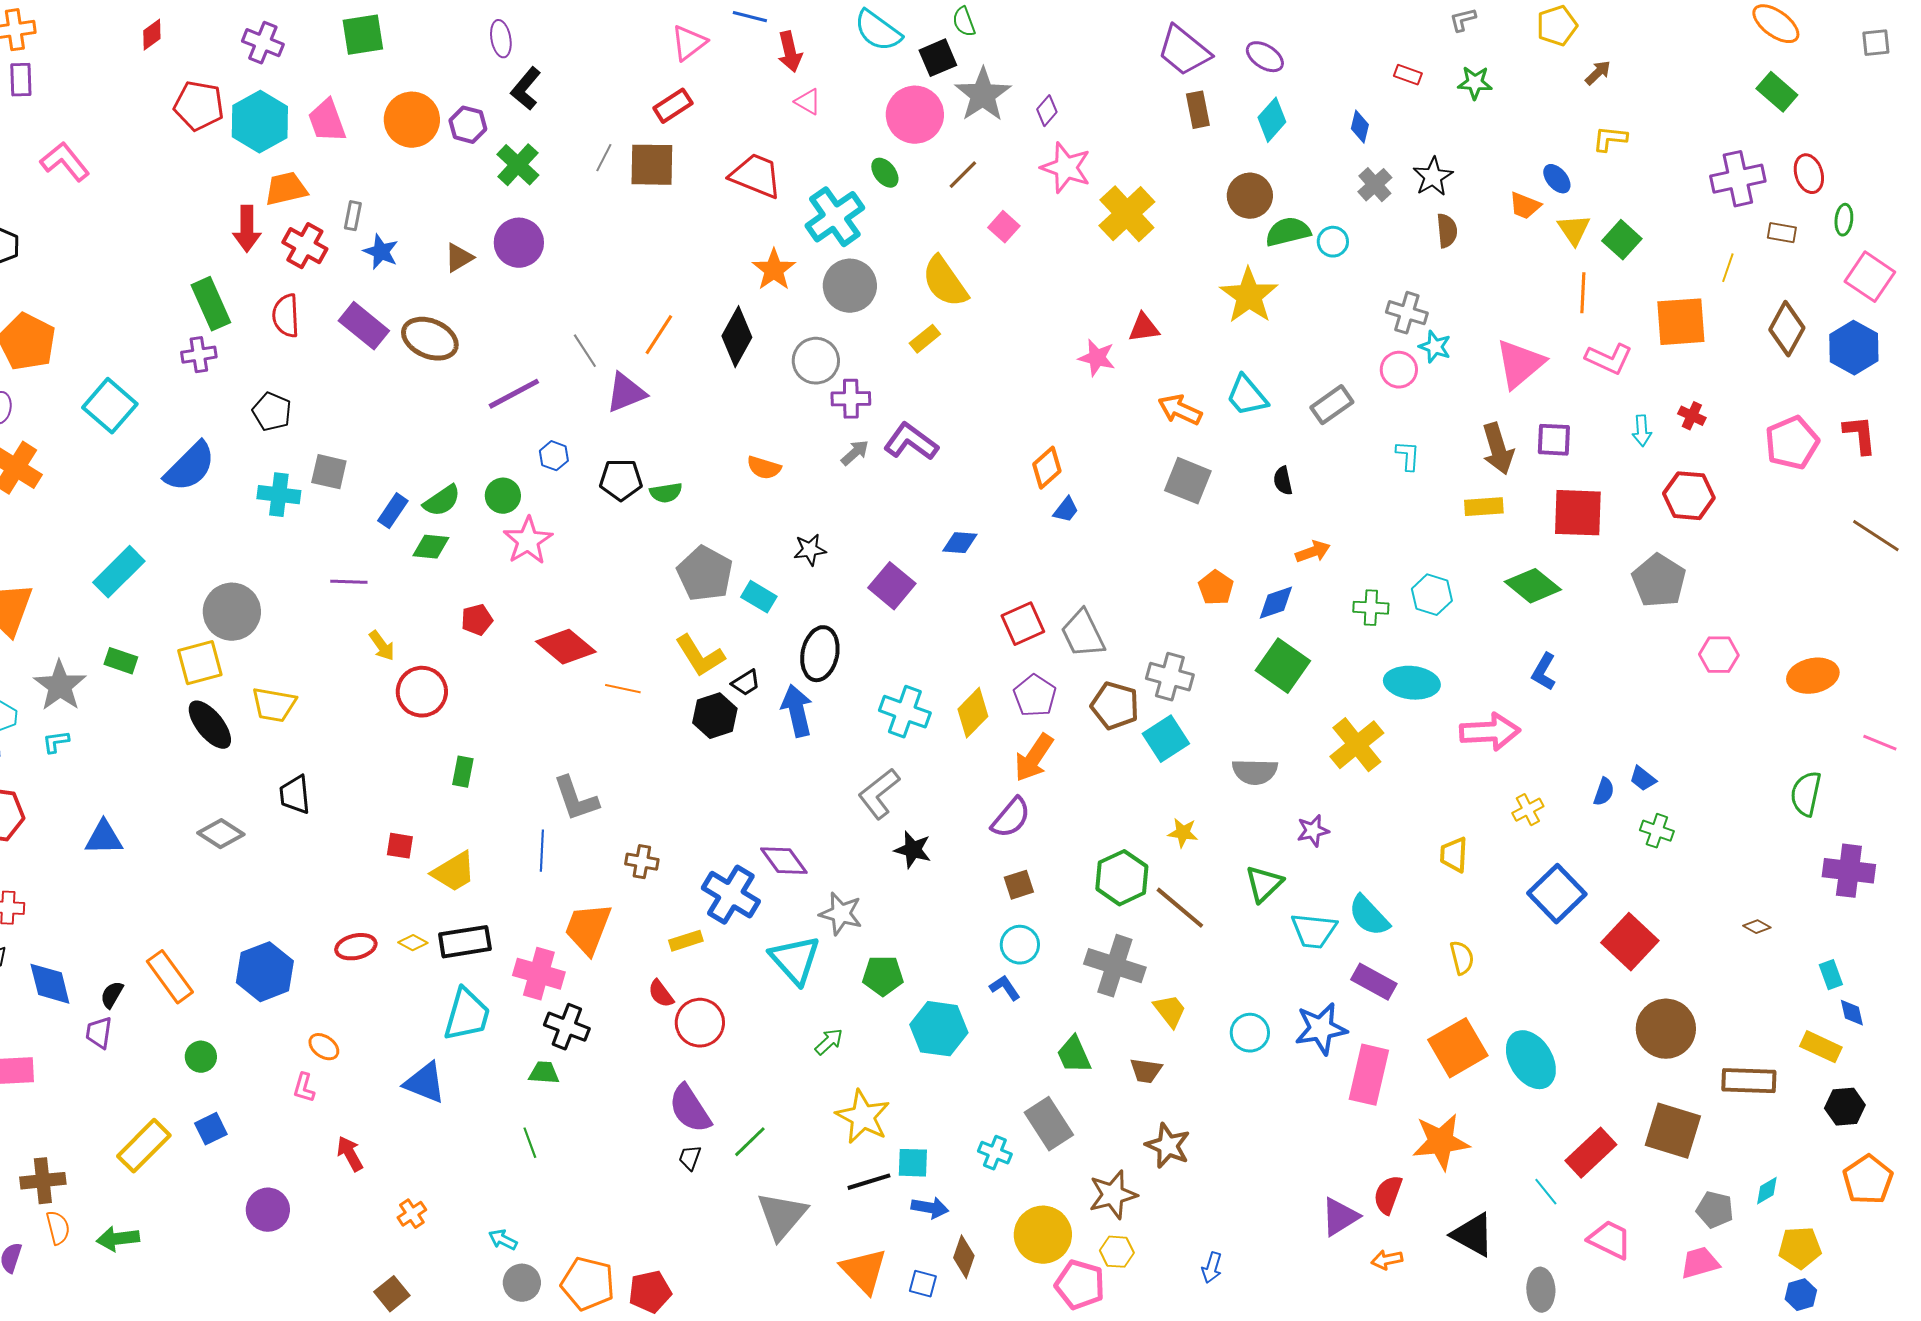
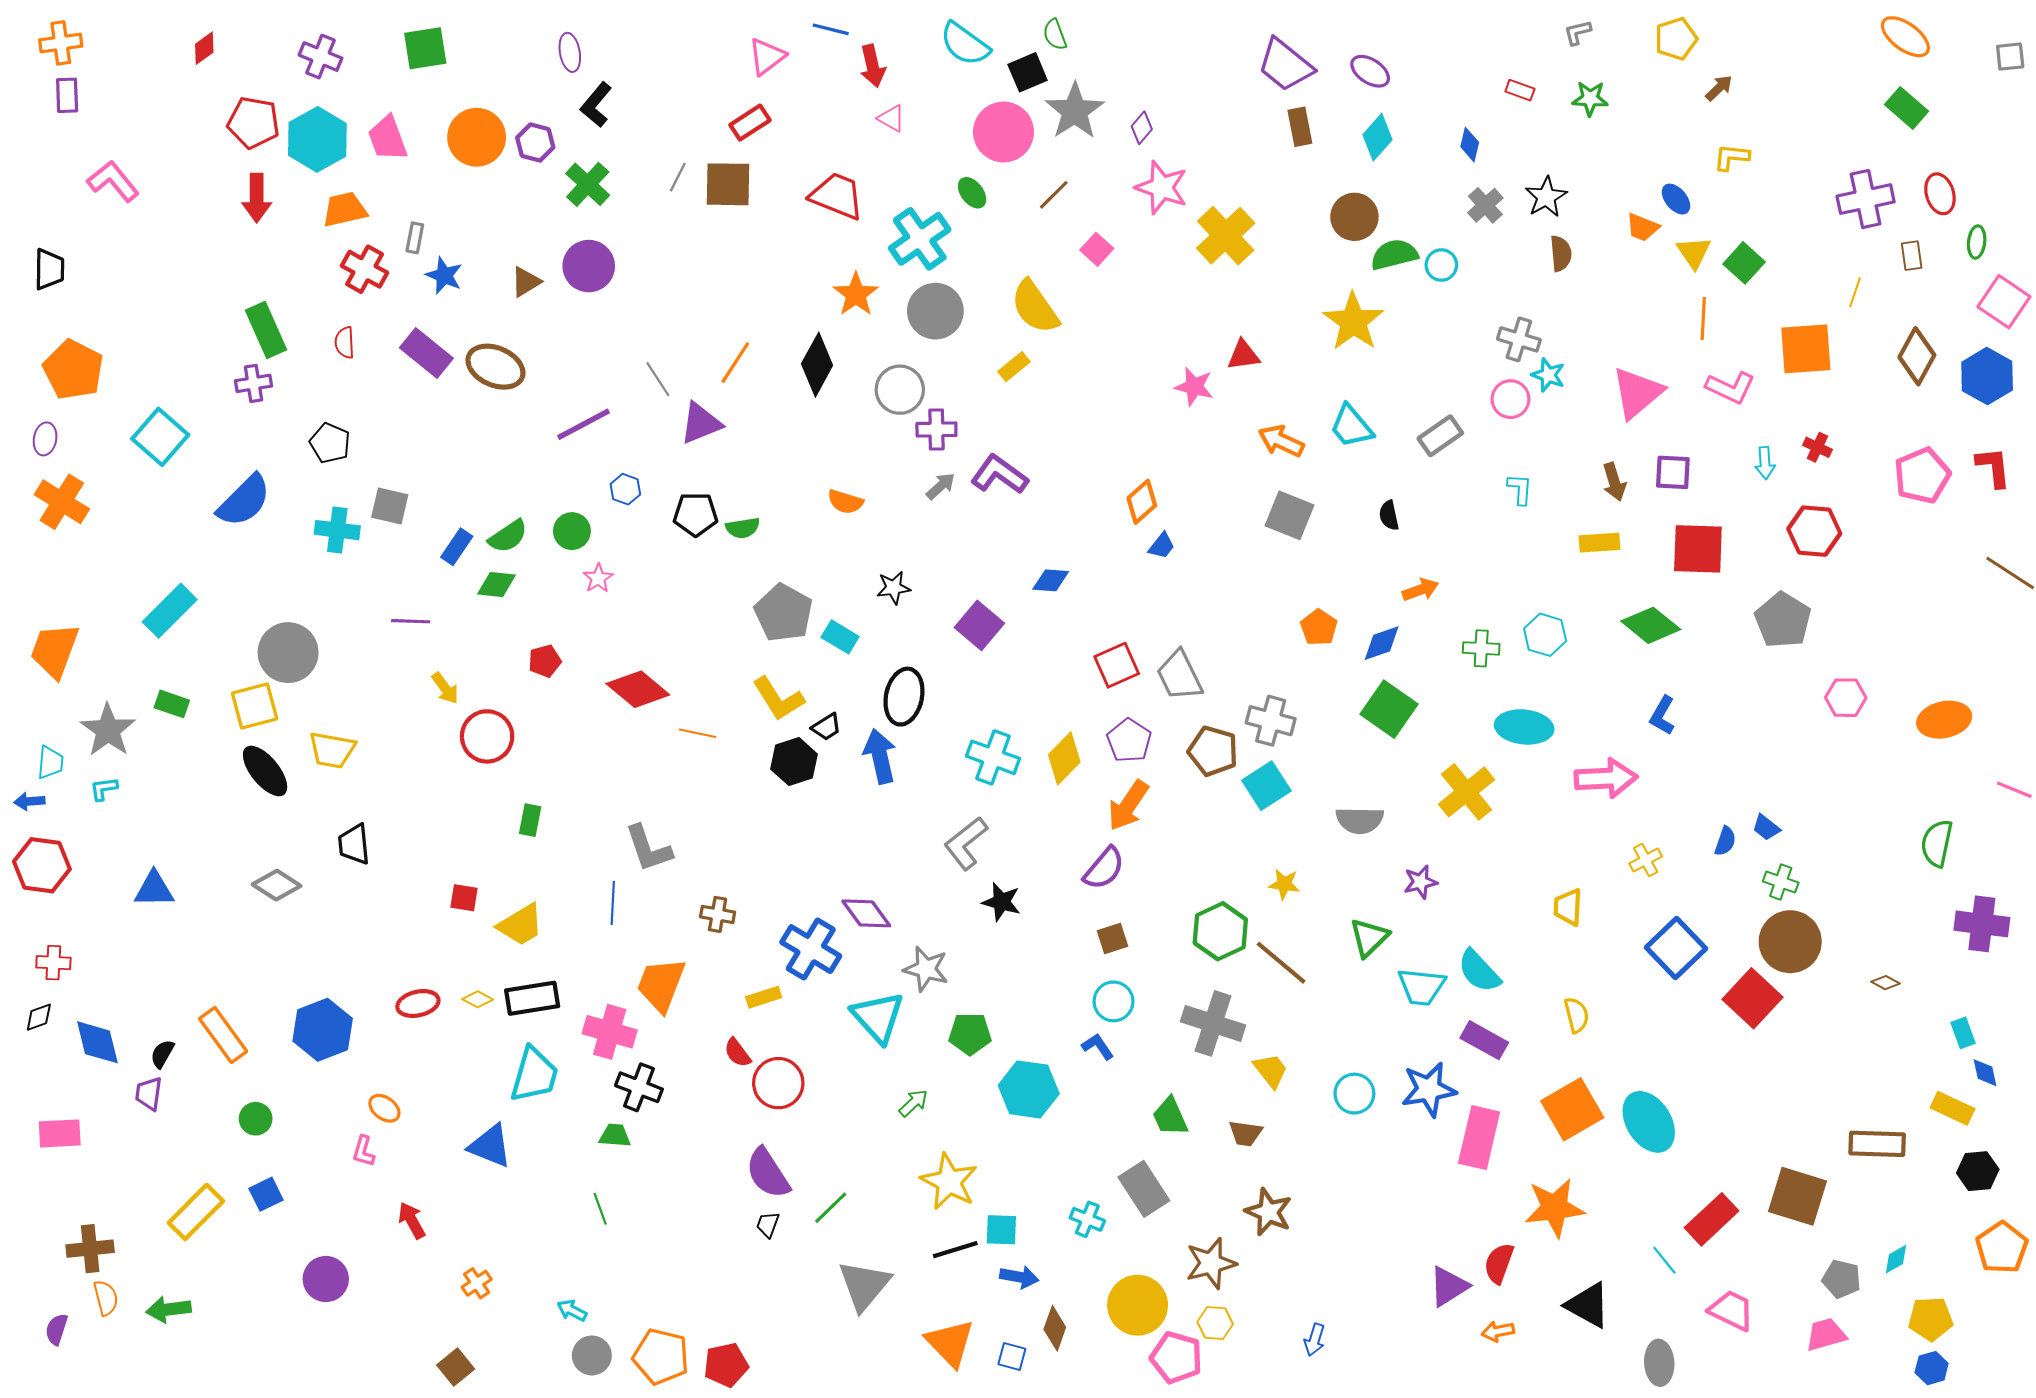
red arrow: (247, 229) -> (257, 198), moved
brown rectangle: (1782, 233) -> (1912, 256), turned 72
red semicircle: (286, 316) -> (345, 343), size x0.7
brown arrow: (1498, 449) -> (1614, 482), size x0.7
pink star: (528, 541) -> (598, 578), size x0.6
brown circle: (1666, 1029) -> (1790, 942), moved

